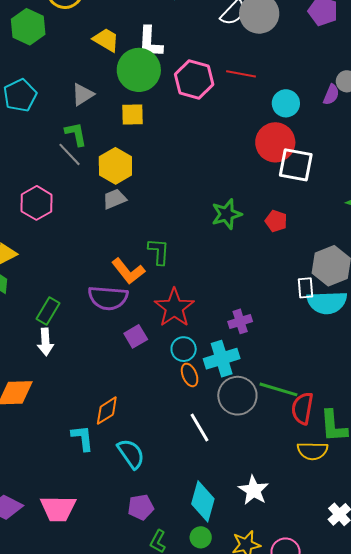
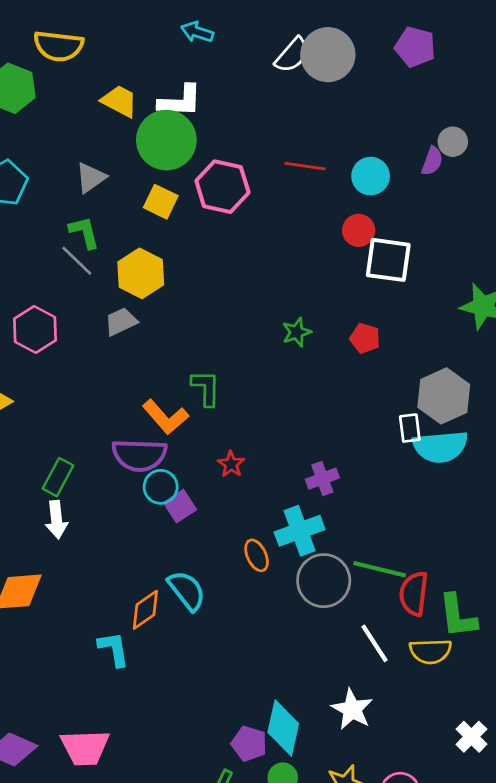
white L-shape: (150, 42) -> (180, 101), turned -88
red line: (241, 74) -> (305, 166), moved
pink hexagon: (194, 79) -> (222, 187), moved
yellow square: (133, 115) -> (161, 202), turned 30
red circle: (275, 142) -> (359, 230), size x0.6
gray trapezoid: (115, 199) -> (121, 322), moved
green star: (227, 214) -> (297, 332), size x0.7
red star: (174, 308) -> (231, 464), size x0.5
cyan circle: (184, 349) -> (161, 487), moved
white line: (199, 427) -> (375, 643), moved
cyan semicircle: (131, 454) -> (187, 591), moved
purple pentagon: (141, 507) -> (249, 744), moved, turned 30

